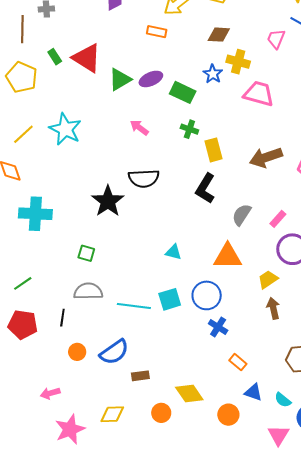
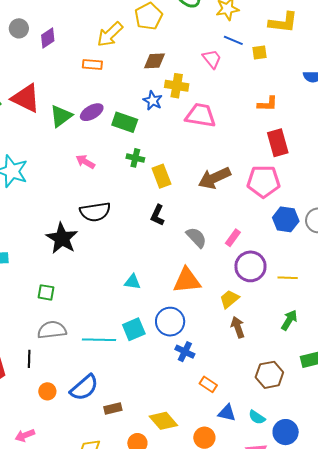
pink trapezoid: (276, 39) -> (212, 59), turned 125
black L-shape: (205, 188) -> (157, 215), size x0.7
gray semicircle: (242, 215) -> (196, 237), turned 110

